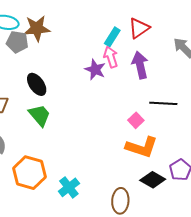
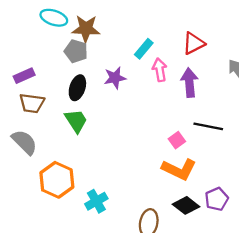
cyan rectangle: (112, 37) -> (144, 49), moved
gray pentagon: (17, 42) -> (76, 51), moved
purple star: (95, 70) -> (115, 78), moved, turned 30
black ellipse: (37, 84) -> (77, 88), turned 45

